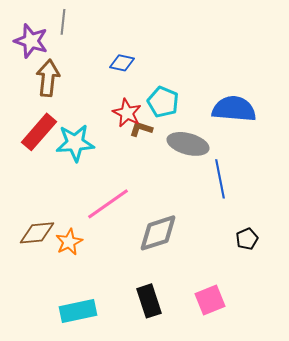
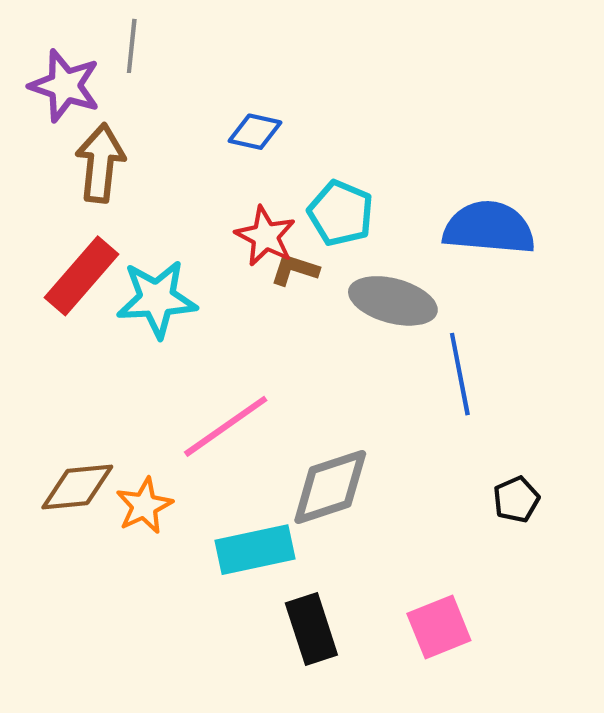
cyan rectangle: (78, 311) -> (255, 550), moved

